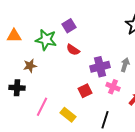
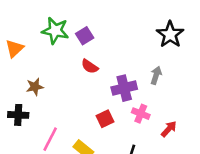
orange triangle: (14, 36) -> (14, 49), turned -42
green star: (46, 40) -> (55, 31), moved
gray arrow: (125, 65) -> (156, 75), moved

